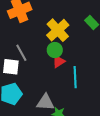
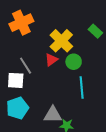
green circle: (55, 50) -> (74, 62), moved
red triangle: (59, 61) -> (51, 60), moved

